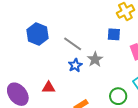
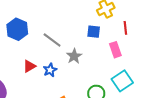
blue star: (75, 65) -> (50, 70), moved
red triangle: (49, 88) -> (29, 66), moved, turned -32

